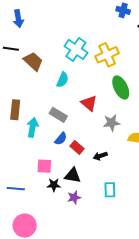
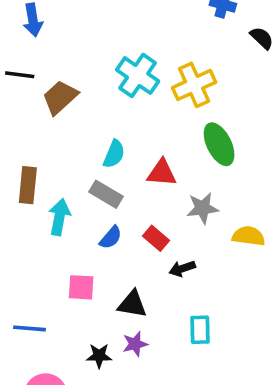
brown trapezoid: (33, 61) -> (60, 97), turned -85
cyan semicircle: (63, 80) -> (114, 154), moved
red triangle: (89, 103) -> (162, 173), turned -36
red rectangle: (77, 147) -> (156, 238), moved
black star: (54, 185) -> (99, 356), moved

